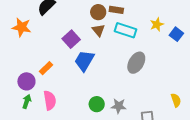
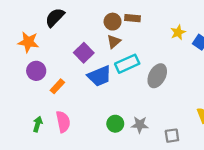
brown triangle: (99, 30) -> (114, 42), turned 32
cyan rectangle: (126, 30) -> (127, 64), moved, turned -40
blue trapezoid: (84, 61) -> (99, 76), turned -140
purple circle: (26, 81) -> (36, 71), moved

